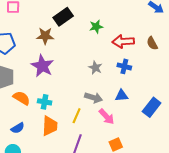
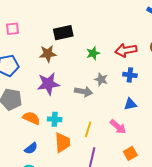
black rectangle: (63, 17) -> (63, 33), turned 30
green star: (96, 27) -> (93, 53), moved
purple star: (42, 66) -> (48, 84), turned -30
gray arrow: (94, 98) -> (84, 92), moved

